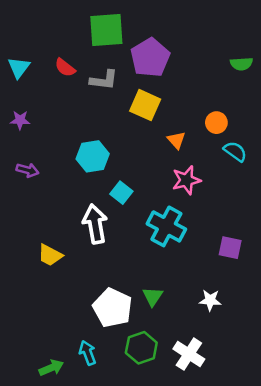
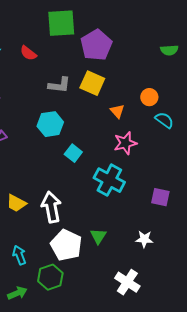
gray L-shape: (104, 80) -> (59, 85), moved
white arrow: (95, 224) -> (51, 207), moved
green hexagon: (141, 348) -> (50, 277), moved
cyan arrow: (88, 353) -> (19, 255), moved

